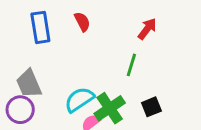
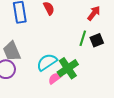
black square: (151, 107) -> (97, 40), moved

